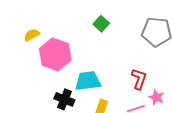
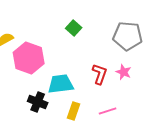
red L-shape: (139, 79) -> (100, 74), moved
pink star: (156, 97) -> (124, 72), moved

